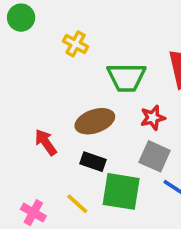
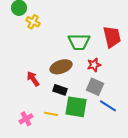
yellow cross: (75, 44) -> (33, 22), moved
yellow line: (77, 204) -> (51, 114), turned -32
pink cross: (33, 213) -> (26, 119), turned 32

